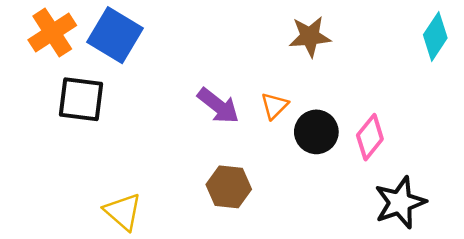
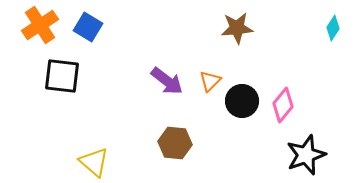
blue square: (115, 35) -> (88, 27), size x0.7
cyan diamond: (435, 36) -> (333, 28), size x0.7

